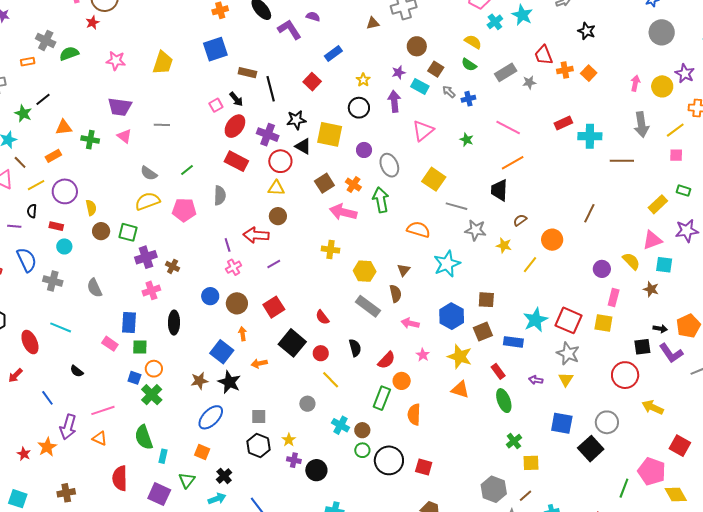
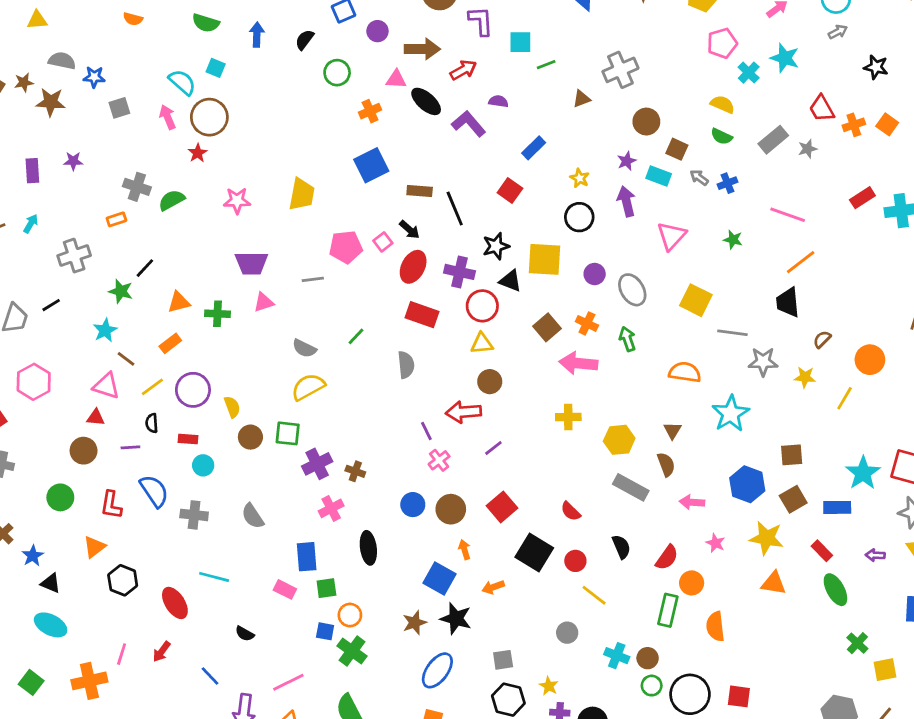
pink triangle: (124, 136) -> (264, 302), turned -49
green arrow: (381, 200) -> (627, 339), size x0.7
pink pentagon: (184, 210) -> (346, 247), moved

